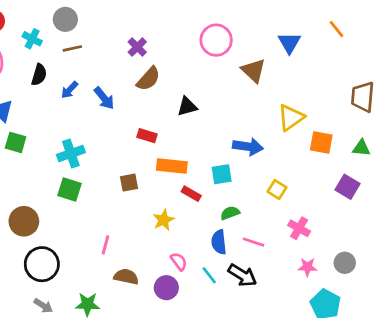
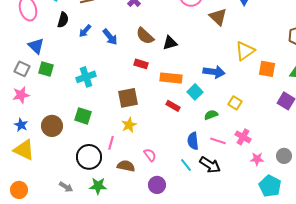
brown semicircle: (148, 79) -> (145, 36), moved, turned 90
orange rectangle: (172, 166) -> (171, 78), moved
cyan square: (222, 174) -> (195, 92), turned -35
brown square: (129, 183) -> (128, 98), size x1.5
green square: (70, 189) -> (83, 116), moved
green semicircle: (230, 213) -> (211, 115), moved
yellow star: (164, 220) -> (129, 125), moved
pink cross: (299, 228) -> (243, 137), moved
pink semicircle: (179, 261) -> (150, 155), moved
black circle: (42, 264) -> (89, 157), moved
purple circle: (166, 288) -> (157, 185), moved

